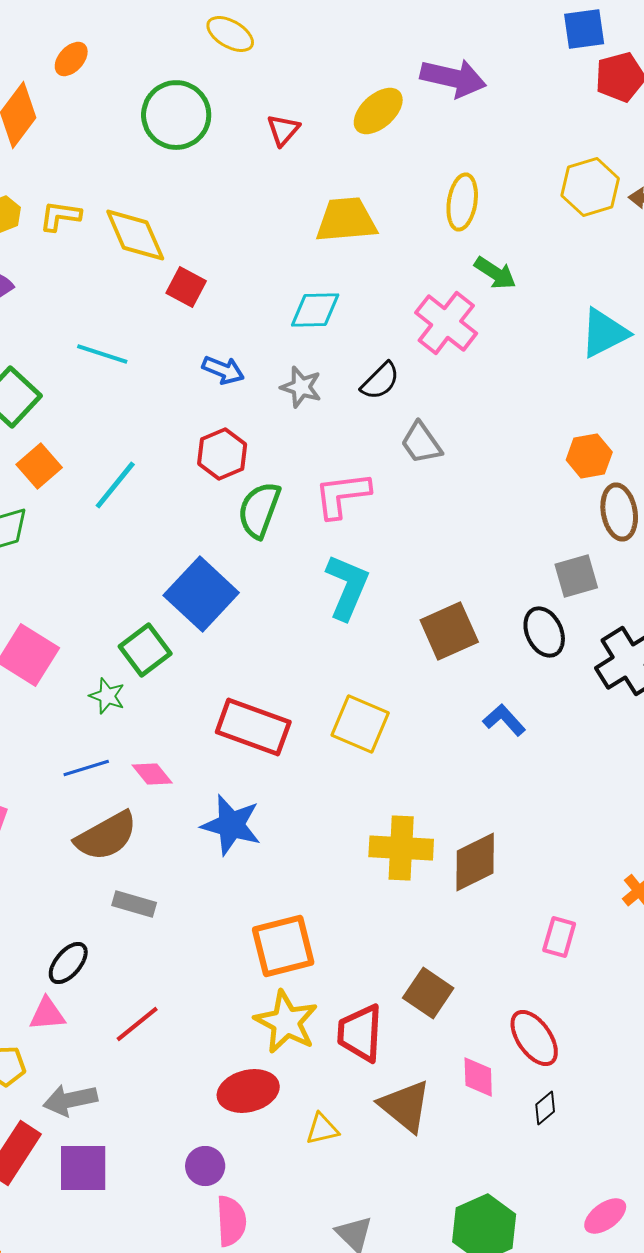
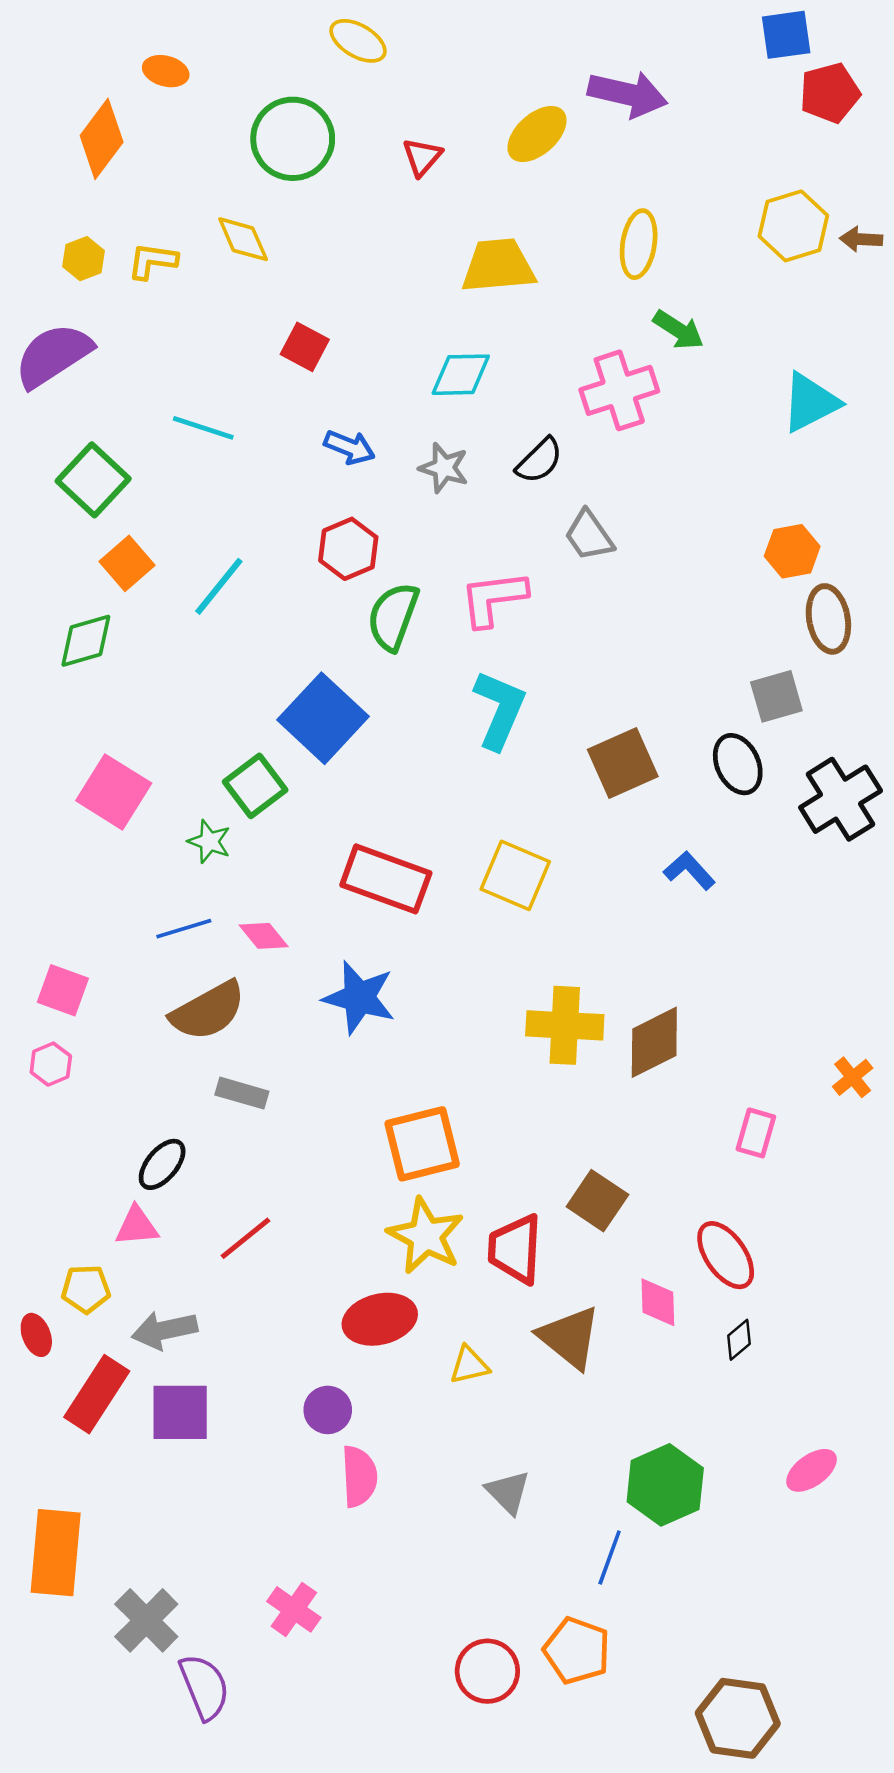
orange ellipse: (71, 59) -> (166, 71), turned 63
yellow diamond: (135, 235) -> (243, 239), moved, size x0.7
pink cross: (446, 323) -> (619, 390), turned 34

